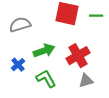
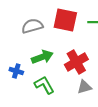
gray semicircle: (20, 25) -> (32, 26), moved
blue cross: (18, 65) -> (16, 71), turned -32

